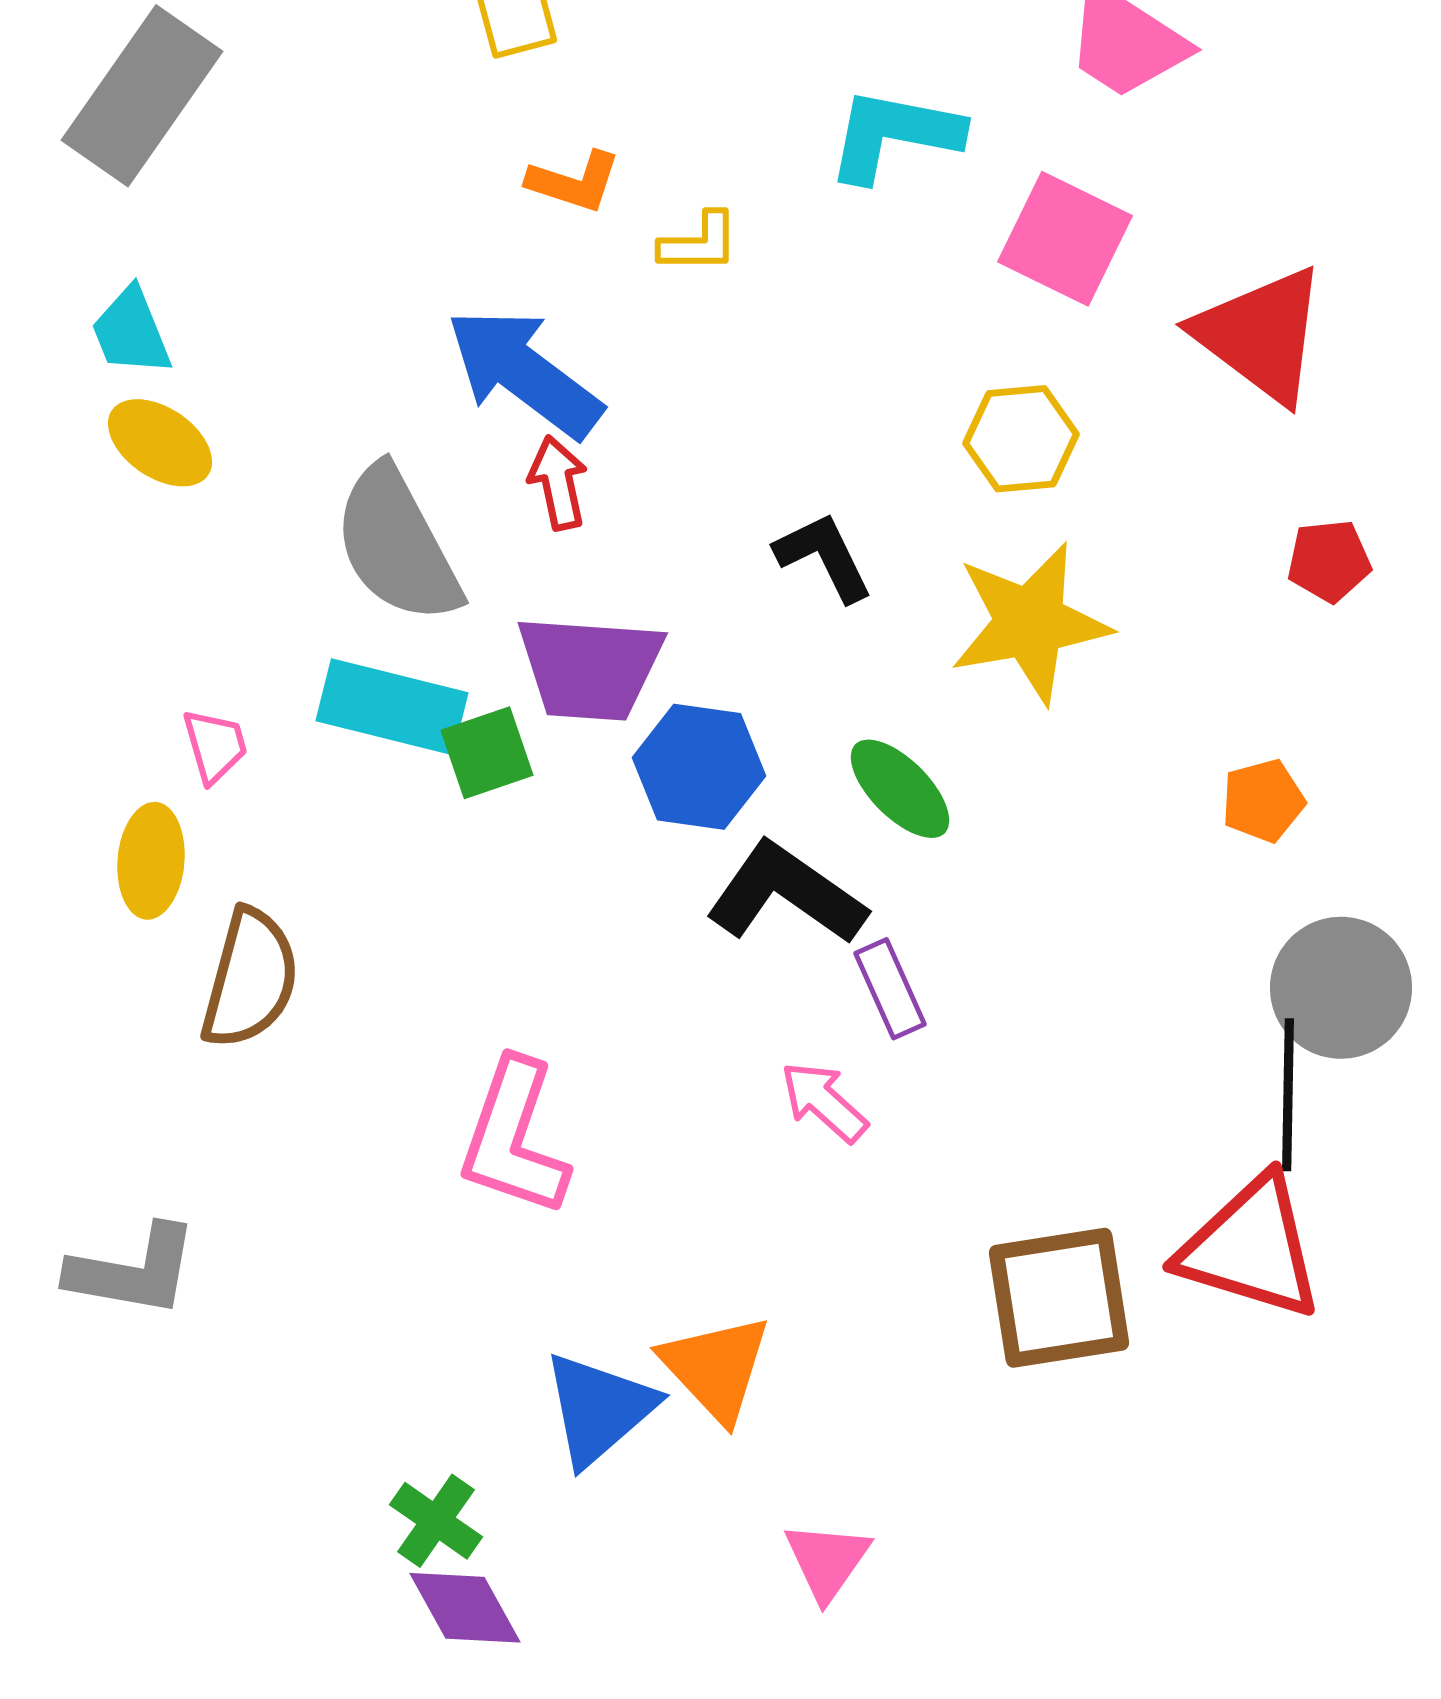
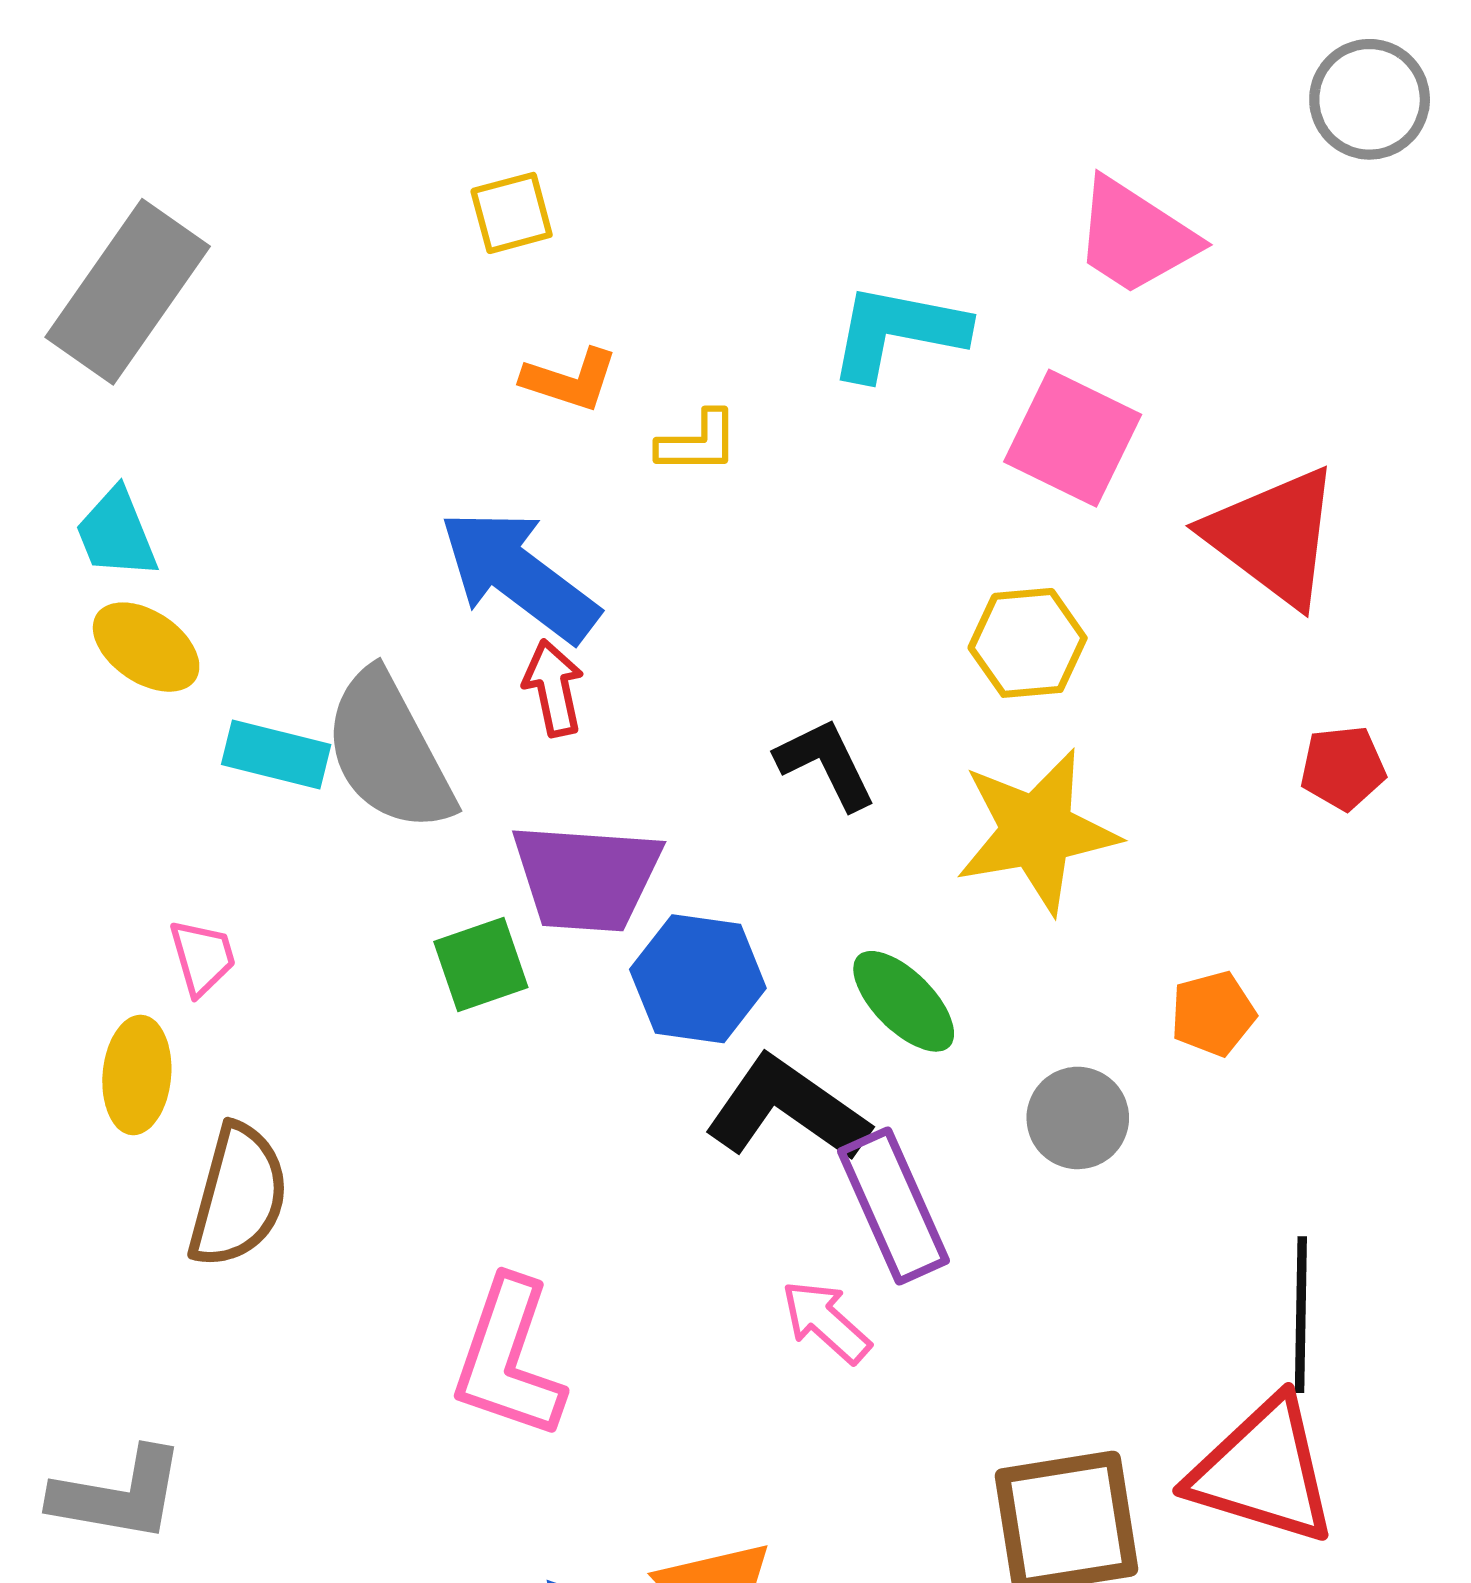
cyan rectangle: (392, 707) -> (276, 755), moved, size x0.7
orange pentagon: (1263, 801) -> (1213, 1014), moved
gray circle: (1341, 988) -> (1078, 1118), moved, size x0.7
purple rectangle: (890, 989) -> (893, 1206), size x1.5

